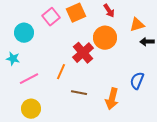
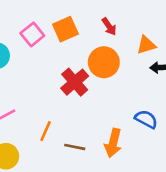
orange line: (61, 72) -> (46, 131), moved
blue semicircle: (137, 81) -> (146, 119), turned 96
brown line: (79, 93) -> (75, 147), moved

